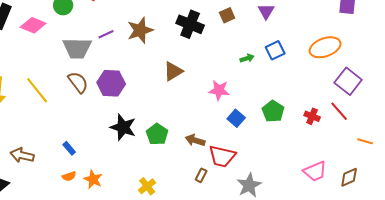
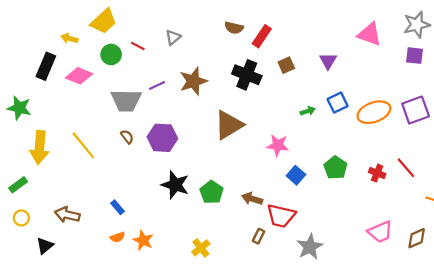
orange ellipse: (325, 47) -> (374, 112), moved
brown triangle: (173, 71) -> (229, 125), size x1.4
purple square: (348, 81) -> (416, 110), moved, turned 32
brown semicircle: (78, 82) -> (127, 137), size x0.6

